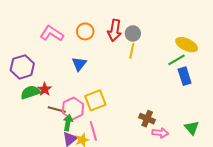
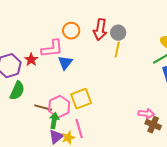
pink L-shape: (52, 33) -> (52, 49), moved, turned 140
red star: (45, 89) -> (31, 60), moved
green semicircle: (30, 92) -> (17, 91), turned 132
brown cross: (147, 119) -> (153, 125), moved
pink arrow: (160, 133) -> (146, 114), moved

